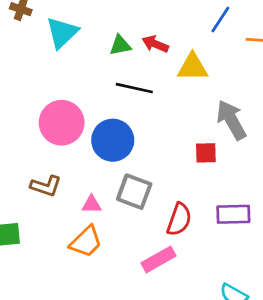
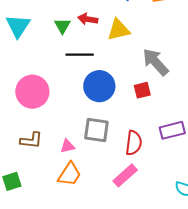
green triangle: (120, 45) -> (62, 26), turned -36
blue circle: (113, 140) -> (99, 86), moved

